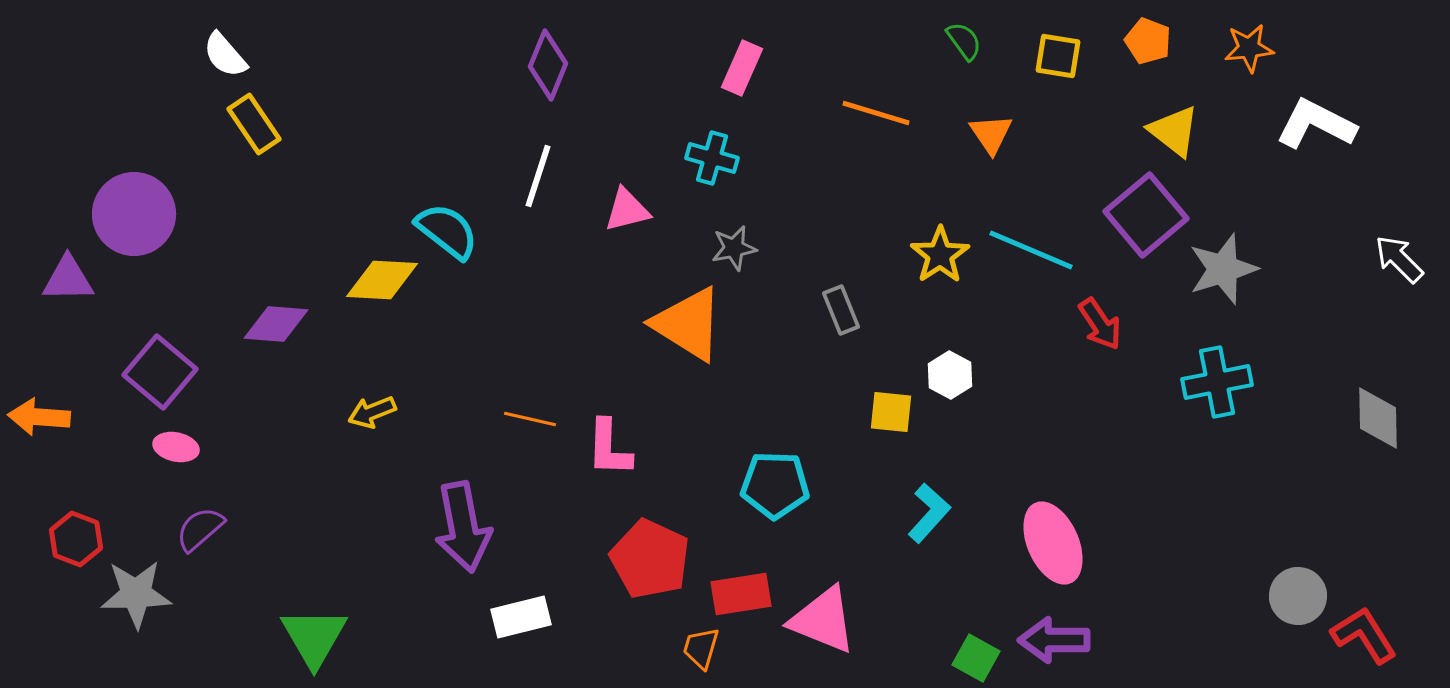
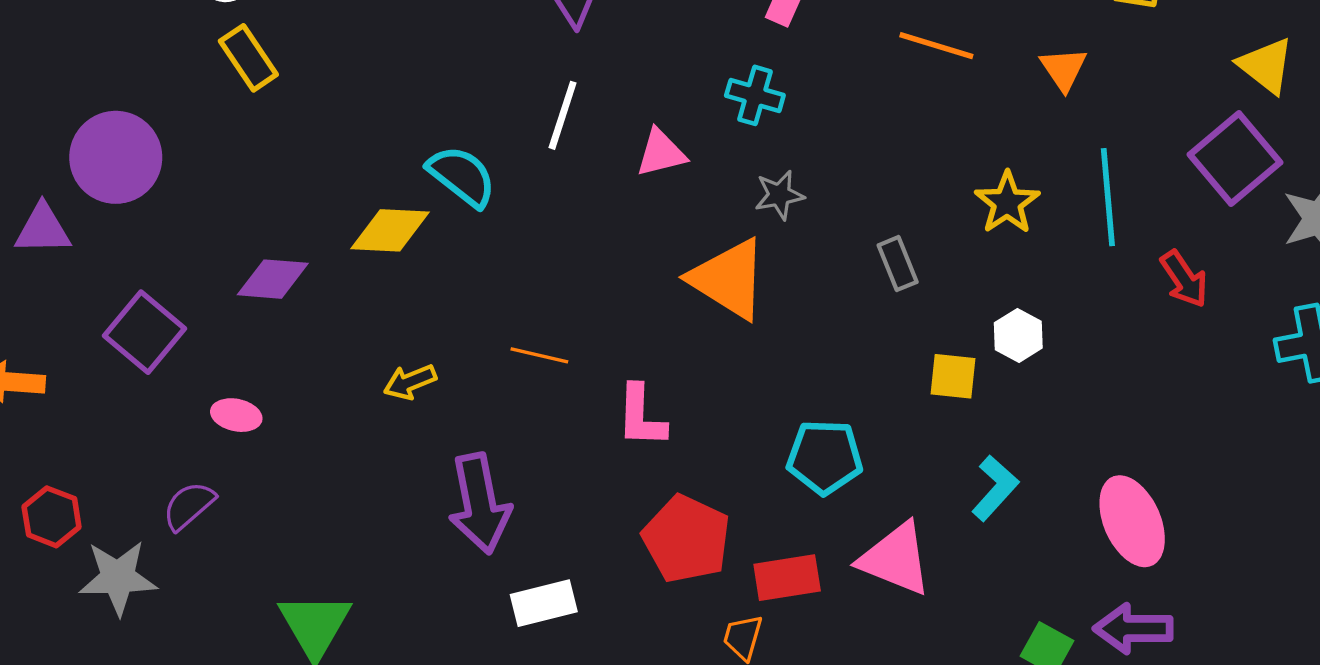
cyan line: (1031, 250) -> (1108, 197), turned 62
yellow arrow: (372, 412) -> (410, 382), moved
orange line: (530, 419) -> (539, 355), moved
pink ellipse: (176, 447) -> (236, 415), moved
pink triangle: (823, 620) -> (895, 559), moved

